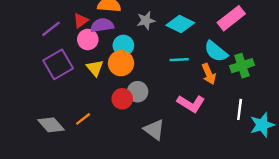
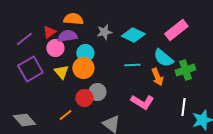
orange line: (83, 119) -> (65, 115), moved

